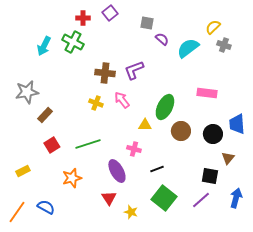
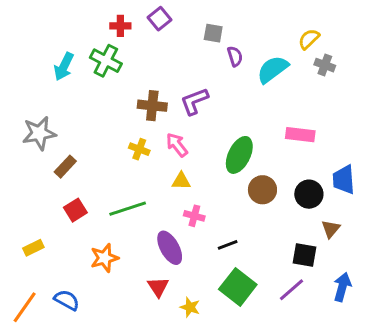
purple semicircle: (162, 39) -> (235, 56), turned 32
yellow triangle: (145, 125) -> (181, 181), moved

